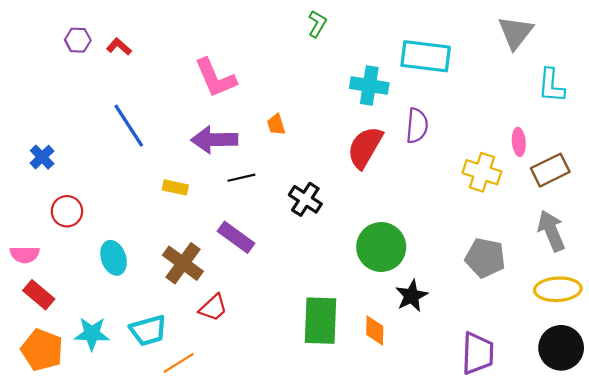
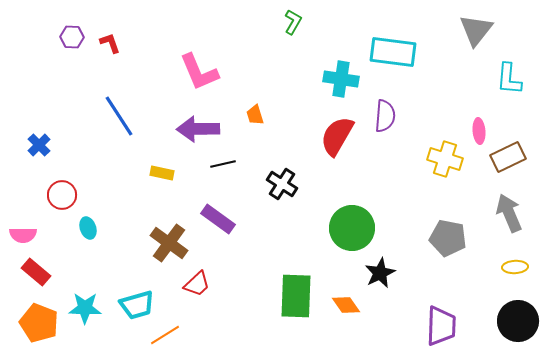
red L-shape: (119, 47) -> (110, 43), turned 30
cyan ellipse: (114, 258) -> (88, 228), moved, size x0.7
yellow ellipse: (558, 289) -> (515, 267), size x0.6
orange diamond: (375, 330) -> (346, 305), turned -36

